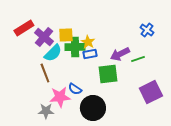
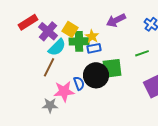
yellow square: (66, 35) -> (70, 29), turned 35
purple arrow: (120, 54) -> (116, 20), moved
brown line: (45, 73) -> (49, 67), turned 48
blue semicircle: (75, 89) -> (79, 83), turned -144
black circle: (93, 108) -> (96, 75), moved

